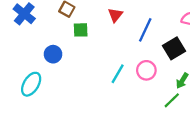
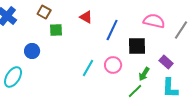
red triangle: (115, 15) -> (86, 17), turned -40
black square: (174, 48) -> (137, 46), turned 30

